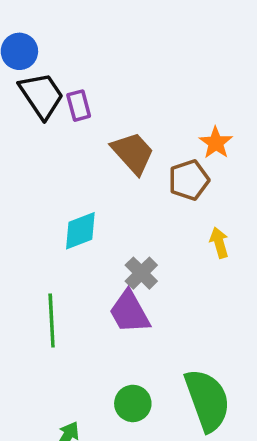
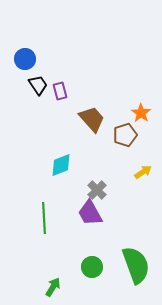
black trapezoid: (41, 95) -> (38, 85), size x0.7
yellow arrow: (219, 243) -> (143, 172), turned 72

